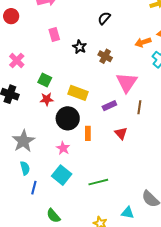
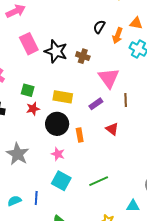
black semicircle: (104, 18) -> (99, 27), moved
pink rectangle: (54, 35) -> (29, 44), size x1.5
orange arrow: (143, 42) -> (117, 36), turned -42
black star: (80, 47) -> (56, 51), size x1.6
cyan semicircle: (25, 168) -> (14, 201), moved, turned -88

